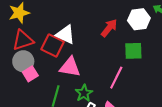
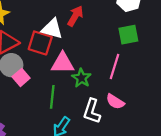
red arrow: (109, 28) -> (75, 16), moved
green star: (84, 93) -> (81, 78), moved

